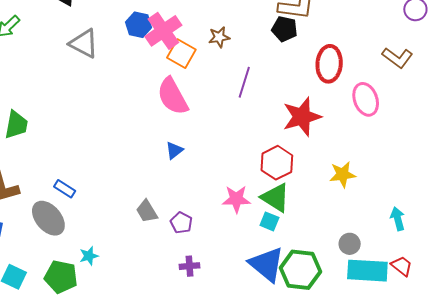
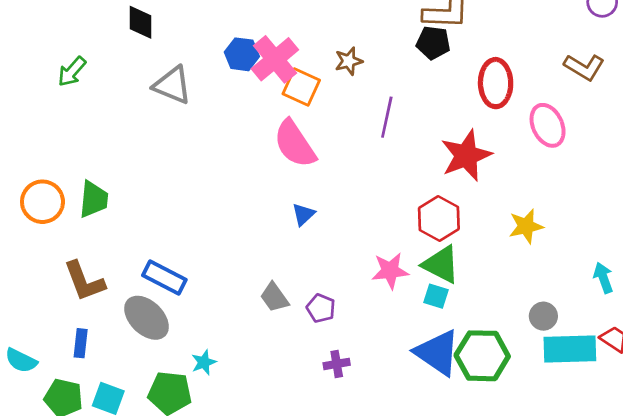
blue rectangle: (65, 189) -> (164, 277), size x1.5

